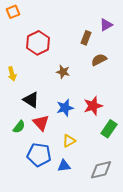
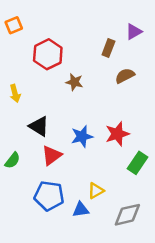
orange square: (13, 12) -> (14, 25), moved
brown star: (63, 72) -> (74, 82), moved
red triangle: (41, 123) -> (52, 155), turned 36
green semicircle: (19, 127) -> (12, 160), moved
yellow triangle: (69, 141) -> (96, 191), moved

